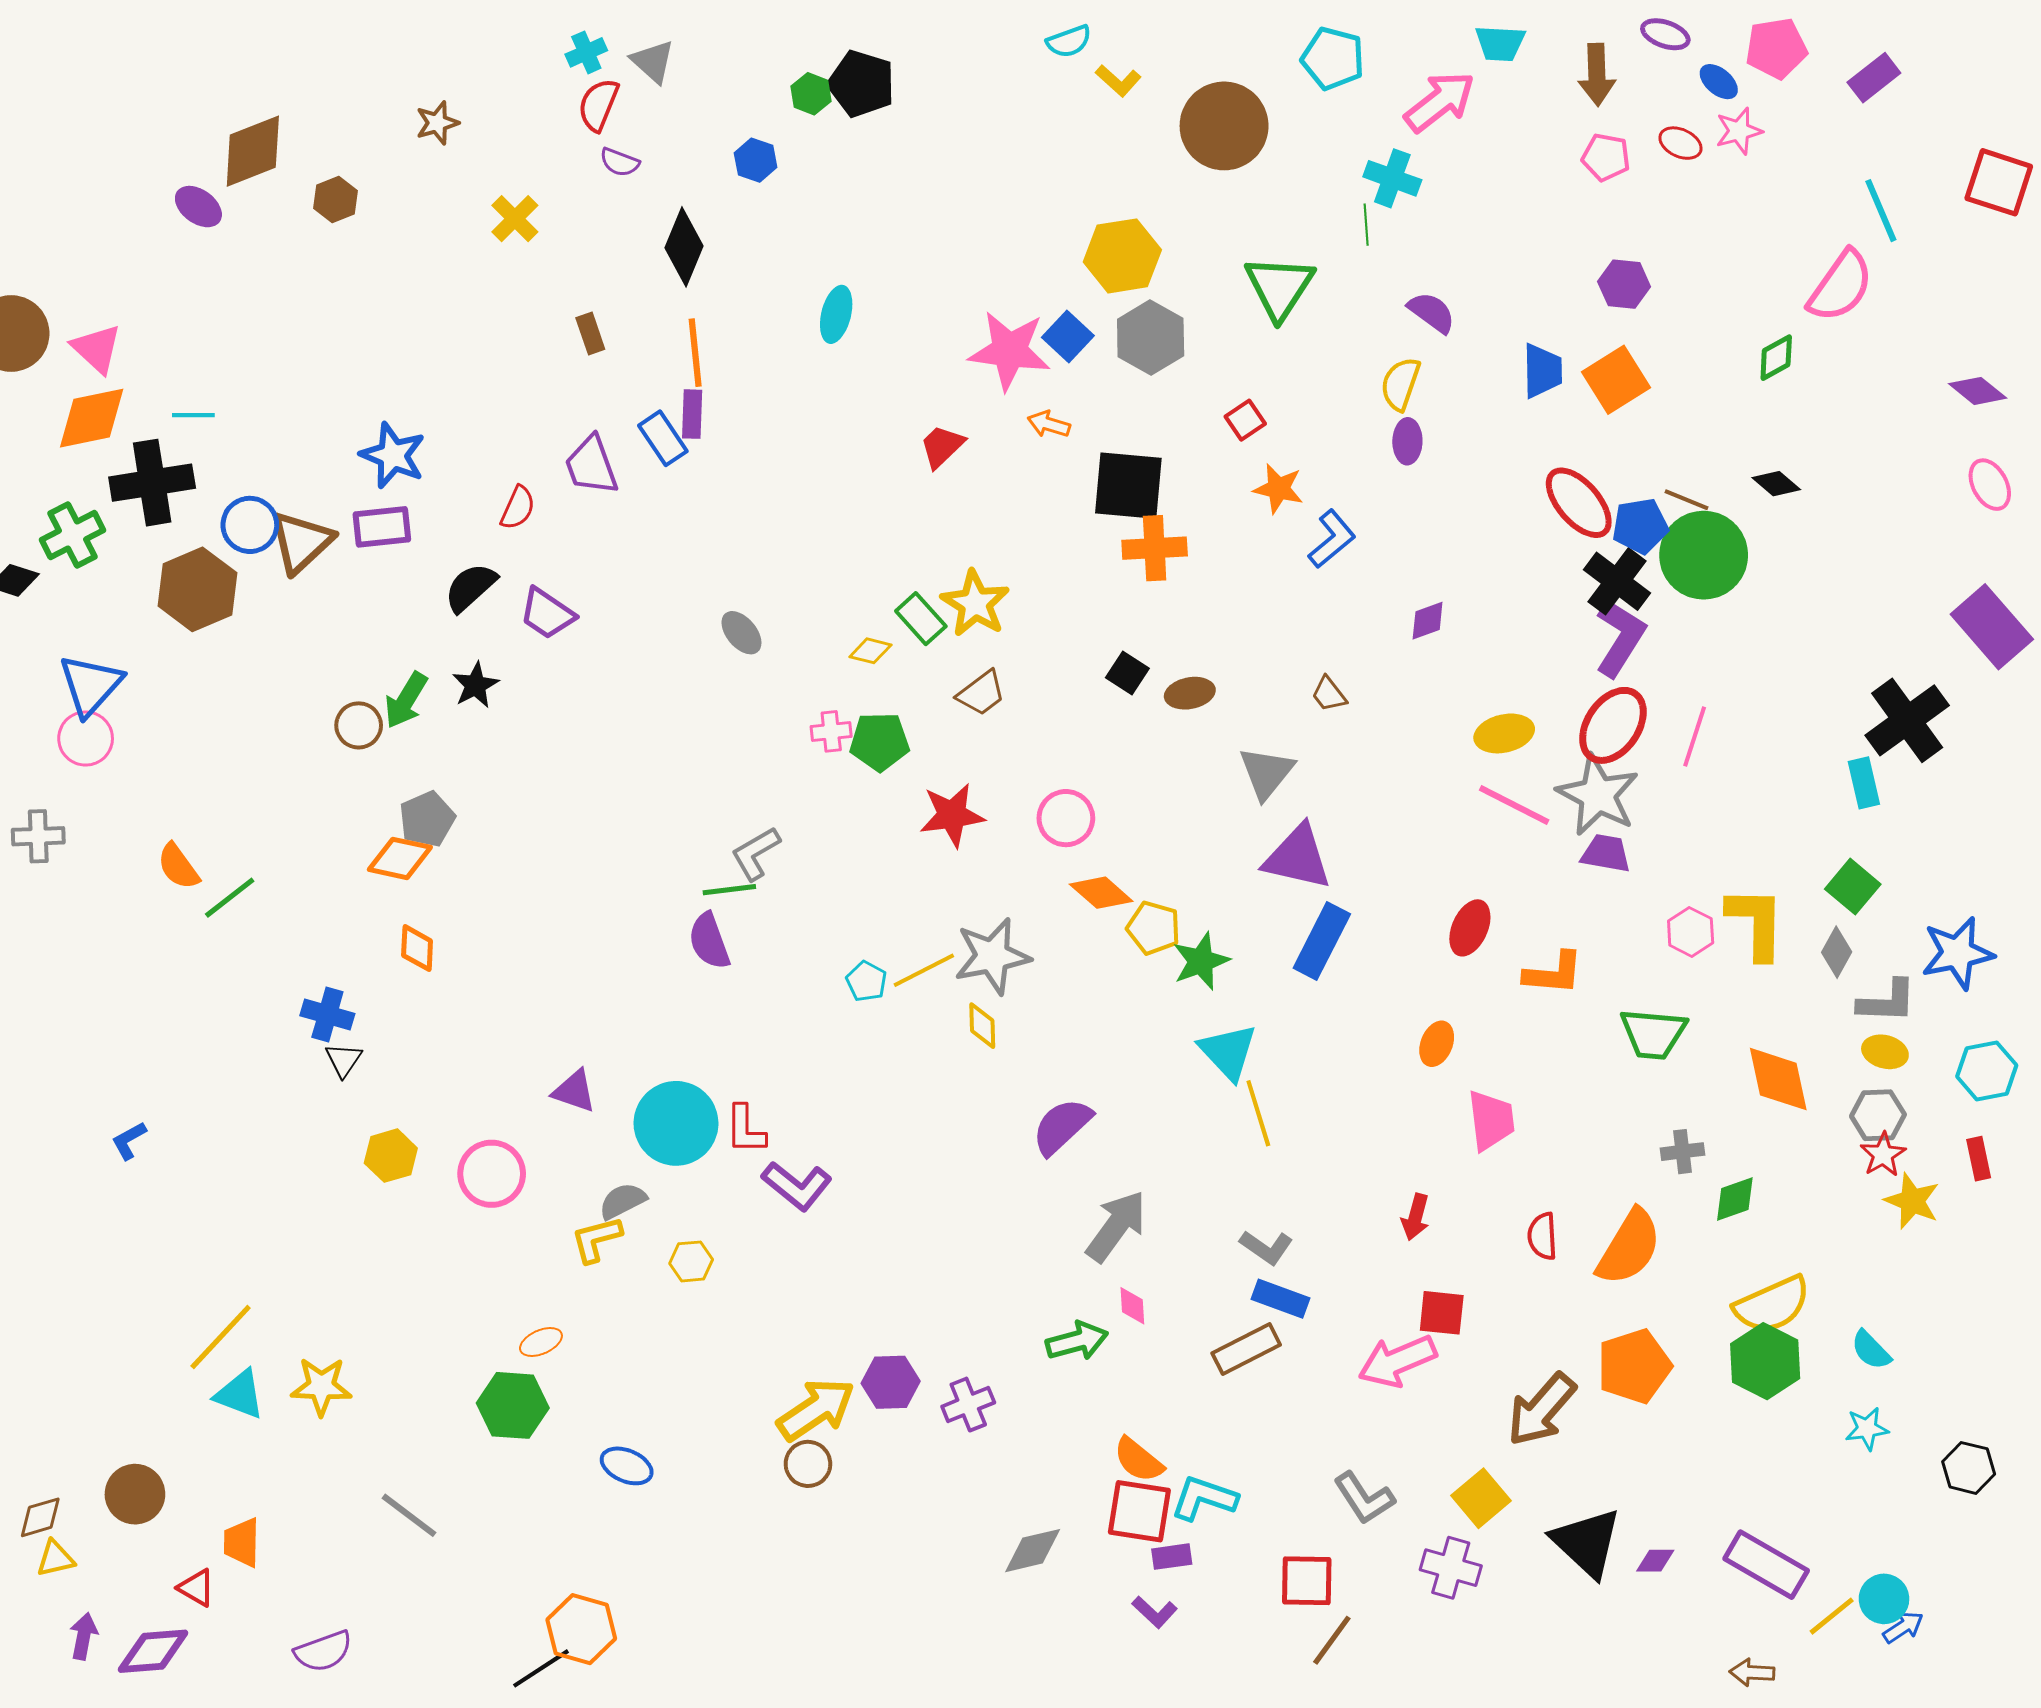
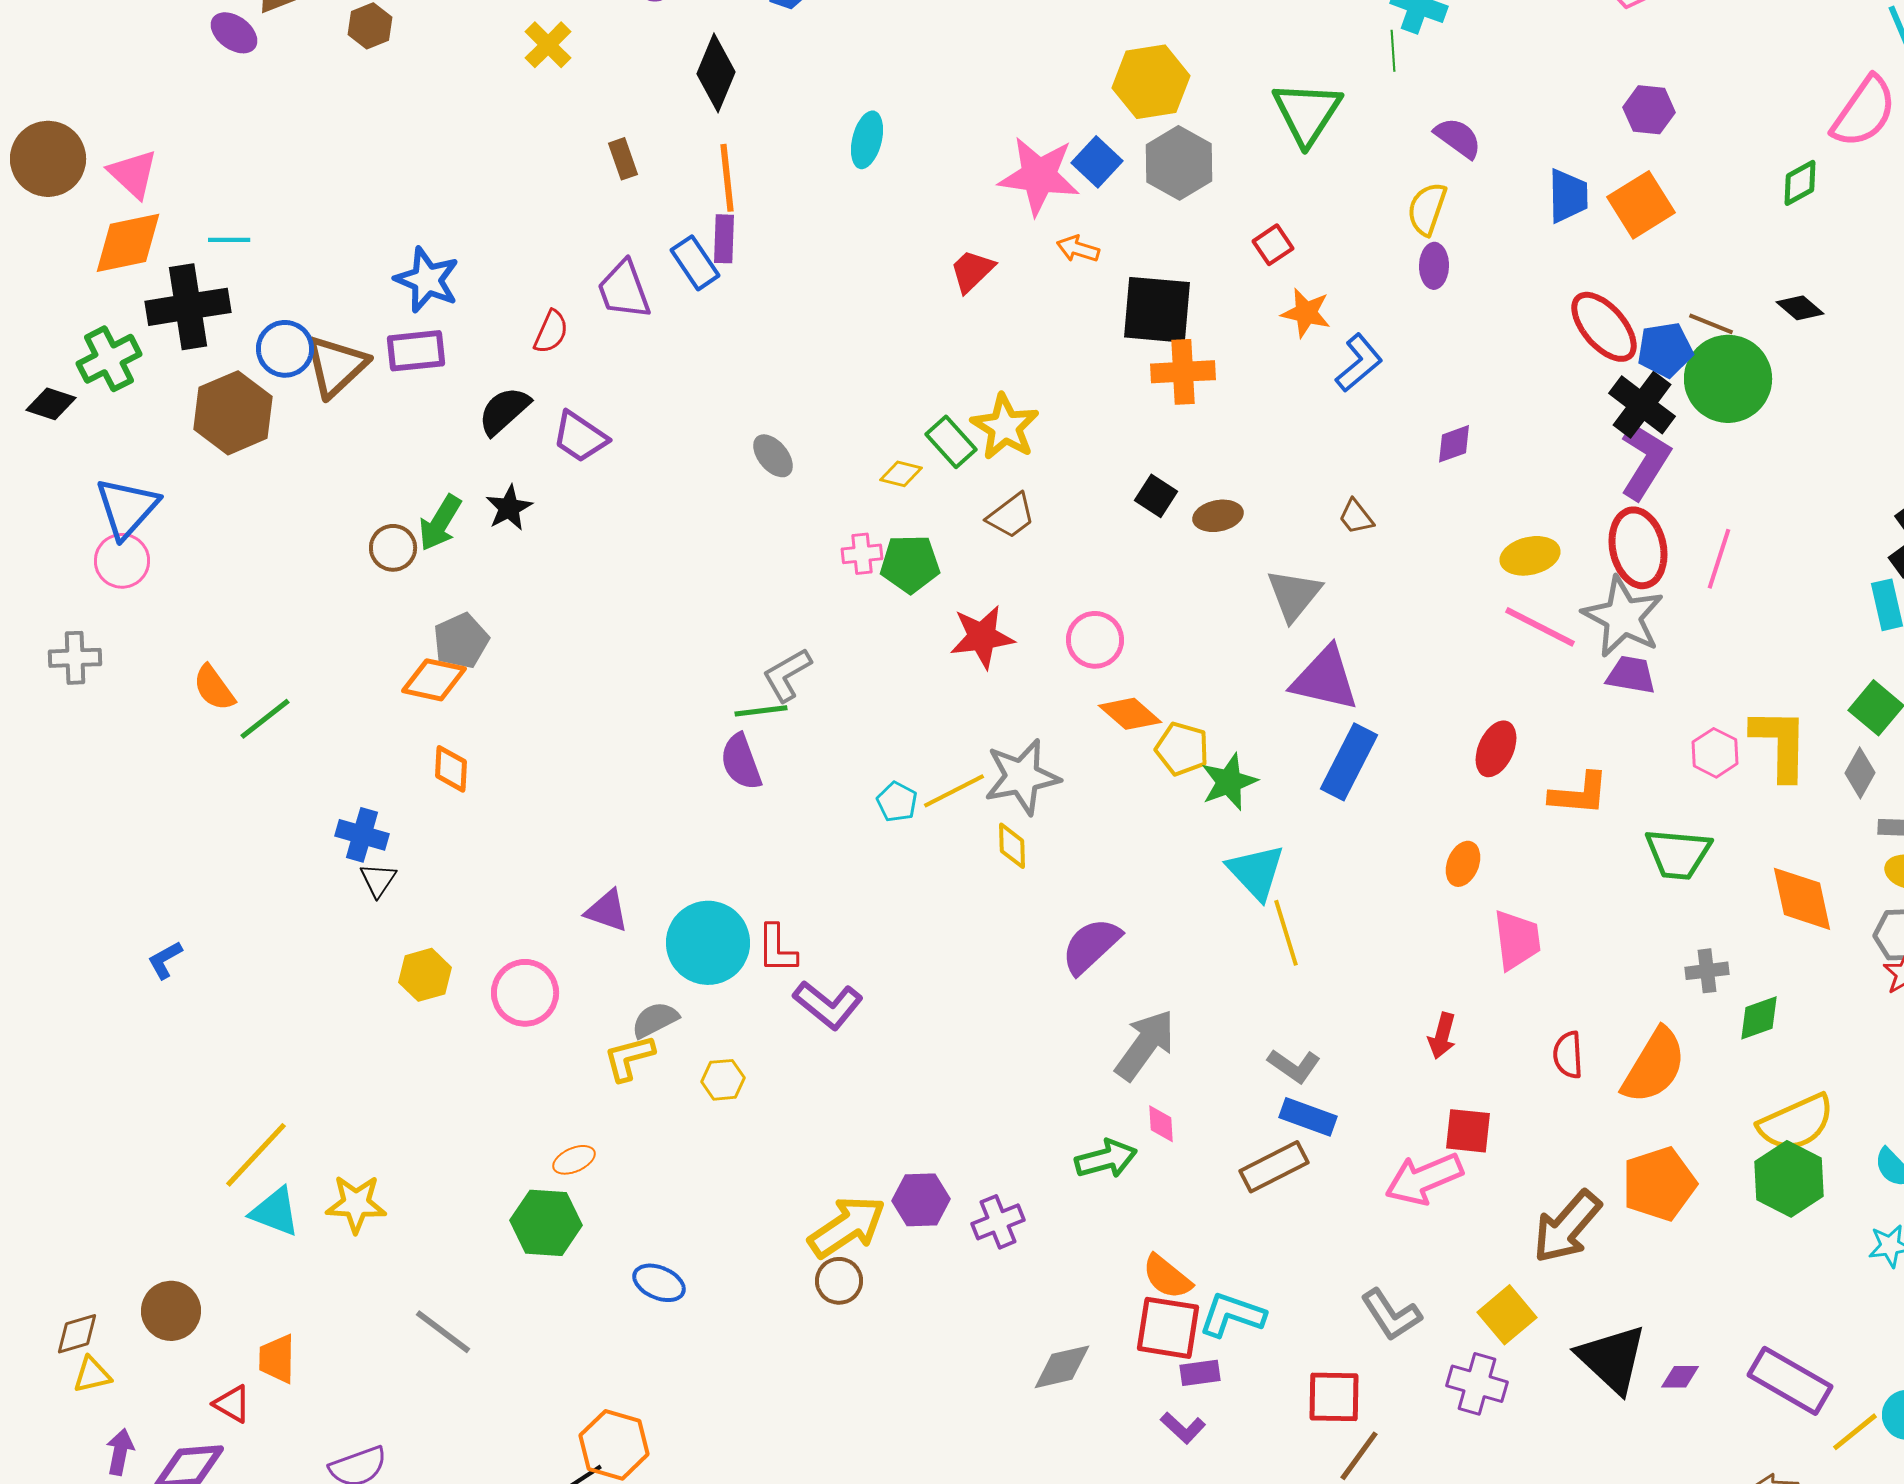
red ellipse: (1613, 725) -> (1638, 548), turned -46

